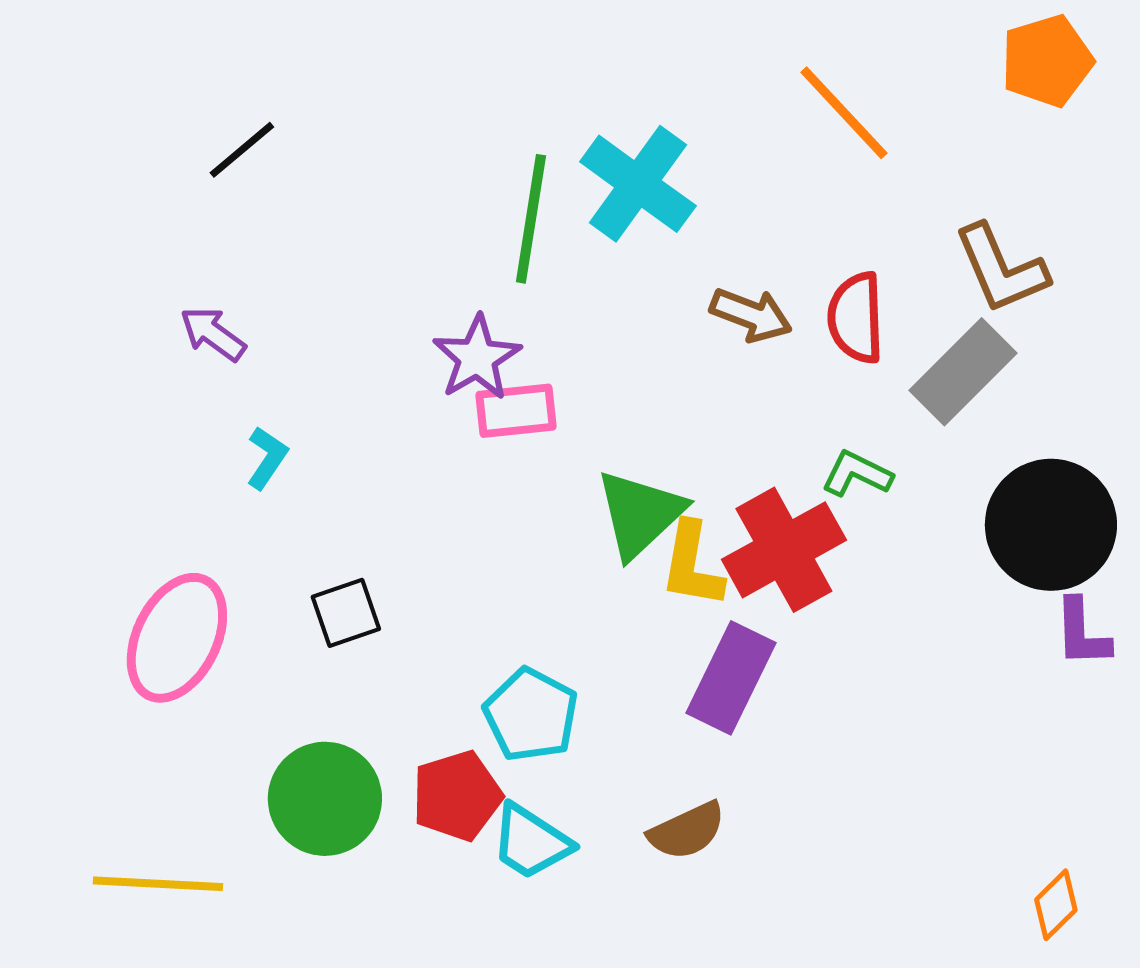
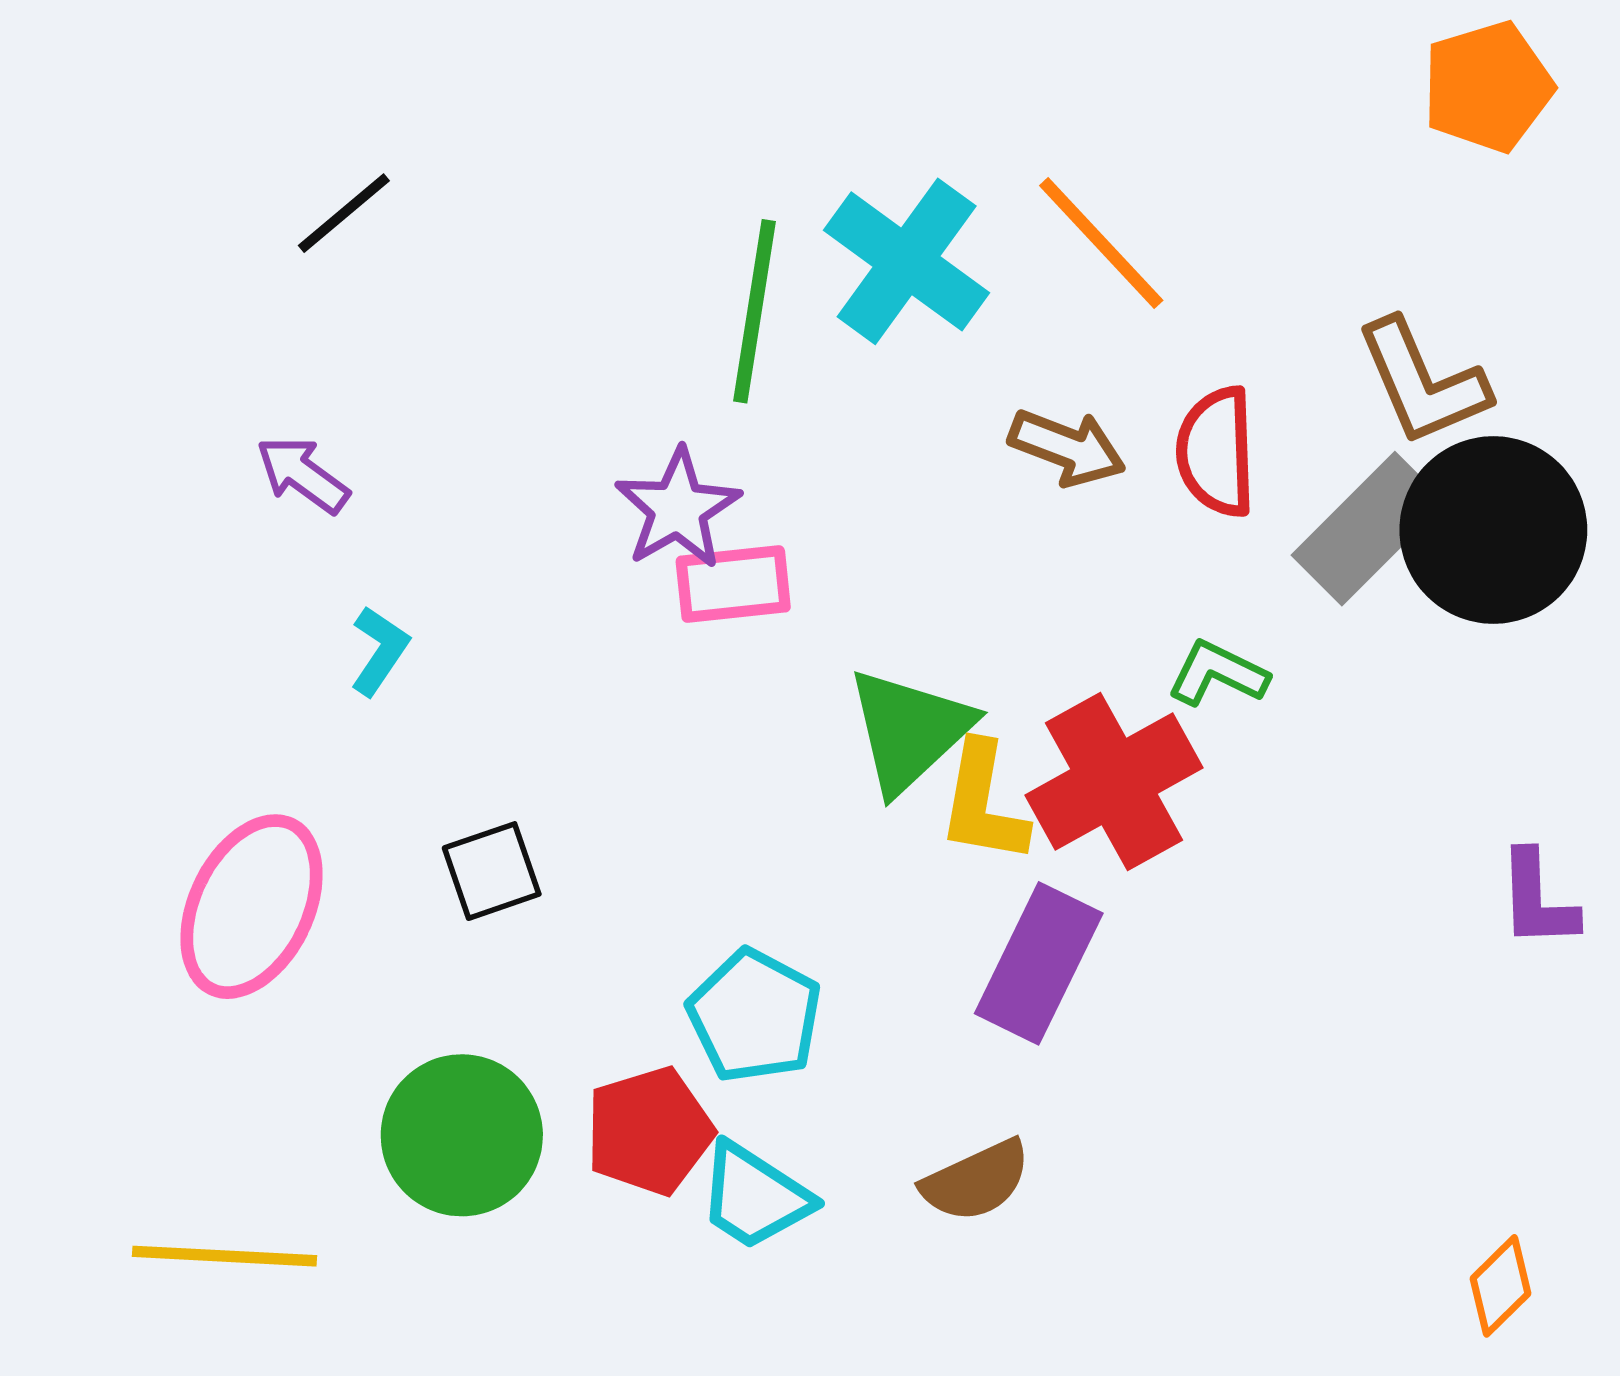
orange line: (844, 113) -> (1101, 243), moved
black circle: (1051, 525) -> (1493, 530), moved

